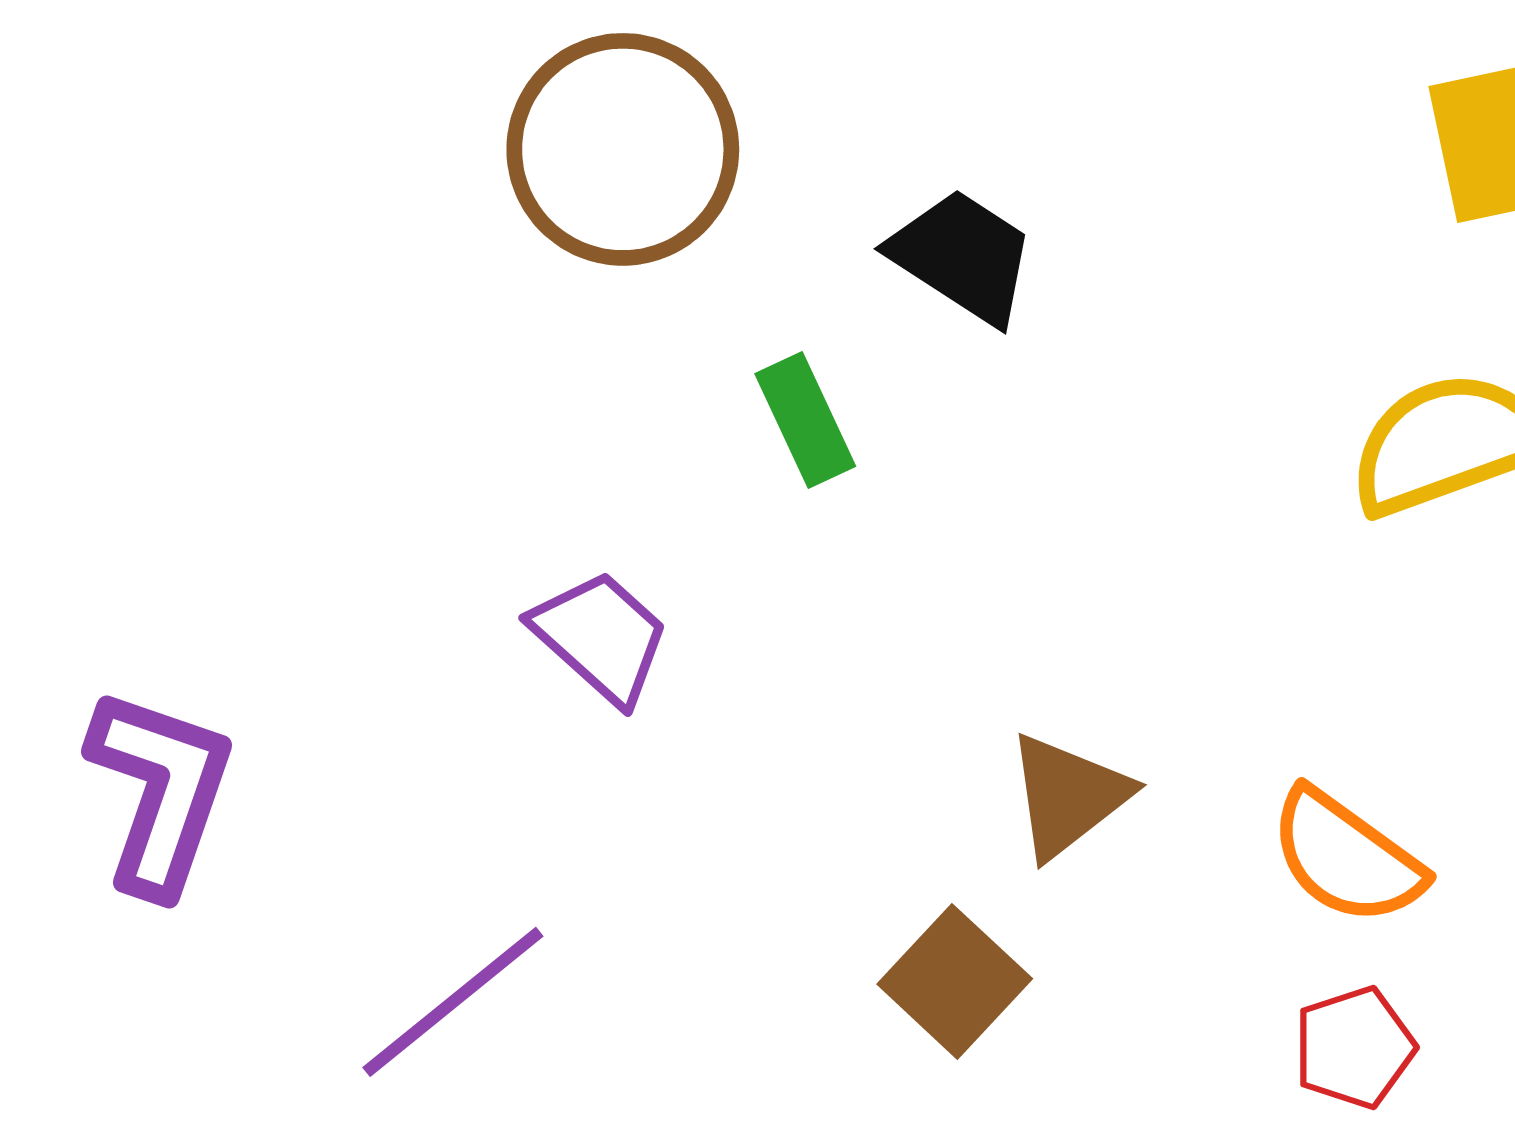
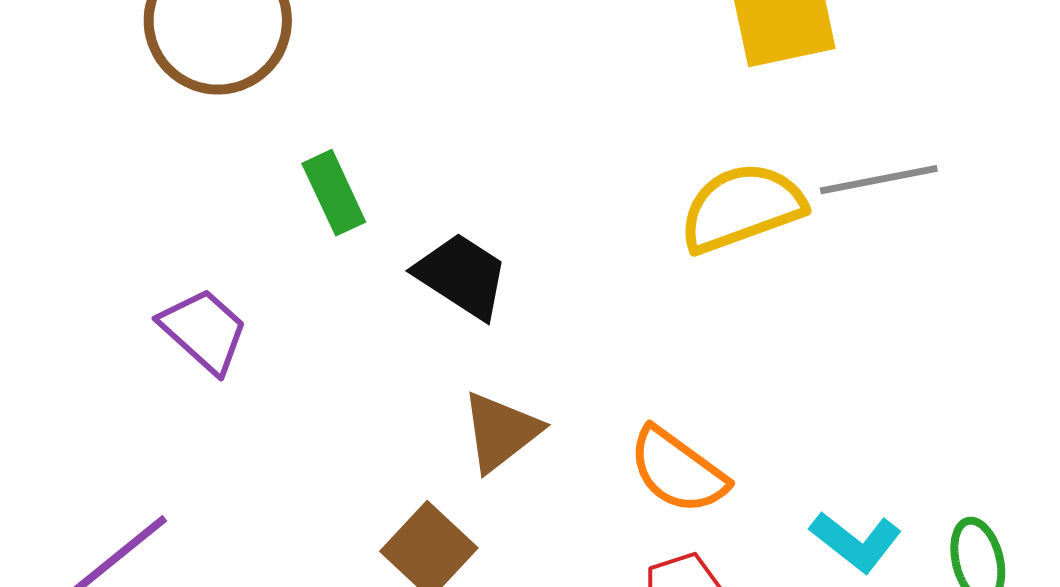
black trapezoid: (963, 256) -> (462, 276), moved

